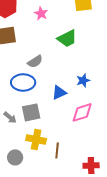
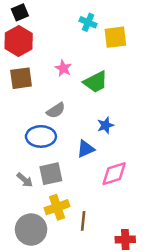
pink star: (41, 13) -> (63, 68), moved
blue star: (83, 80) -> (105, 125), moved
yellow cross: (36, 139) -> (57, 207), turned -30
gray circle: (15, 157) -> (31, 230), size x1.6

